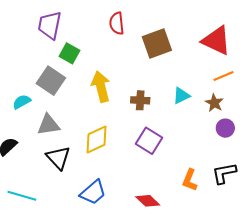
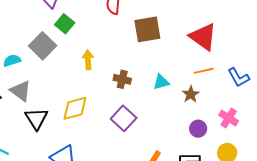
yellow arrow: (101, 87) -> (88, 60), size x0.7
gray triangle: (48, 125) -> (21, 91), moved, turned 35
purple circle: (225, 128) -> (198, 129), moved

